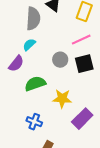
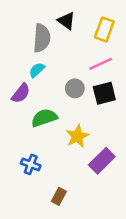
yellow star: (62, 99) -> (77, 136), turned -30
blue cross: (34, 122) -> (31, 164), moved

